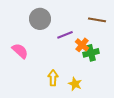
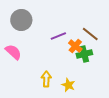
gray circle: (40, 19) -> (21, 20), moved
brown line: (97, 20) -> (90, 34), moved, turned 30

